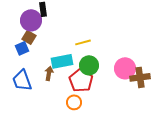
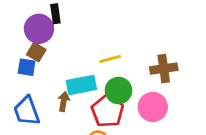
blue square: (22, 48) -> (27, 67), turned 32
pink circle: (125, 68) -> (153, 107), moved
brown cross: (140, 77) -> (164, 69), moved

